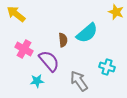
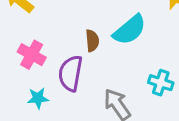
purple semicircle: (49, 61) -> (71, 73), turned -130
cyan star: (37, 81) -> (38, 98), moved

